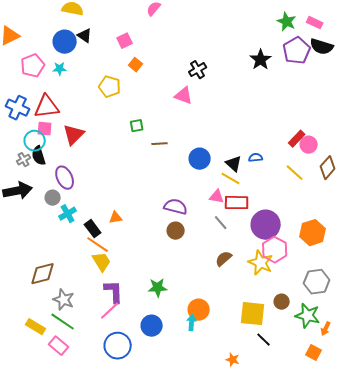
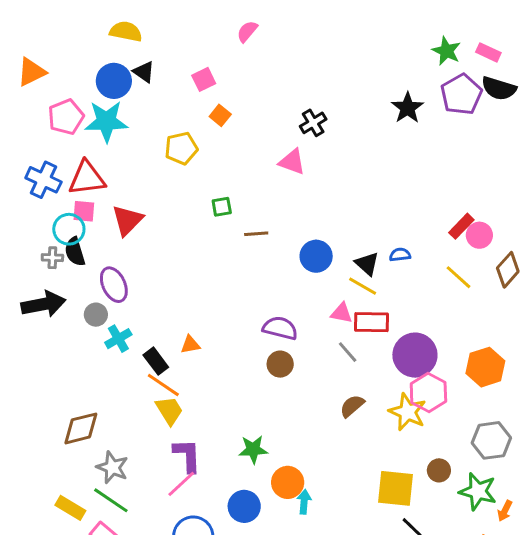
cyan star: (60, 69) -> (106, 121), size x2.0
yellow pentagon: (110, 87) -> (181, 148), turned -30
gray cross: (24, 160) -> (52, 258), turned 32
orange circle: (199, 310) -> (288, 482), moved

